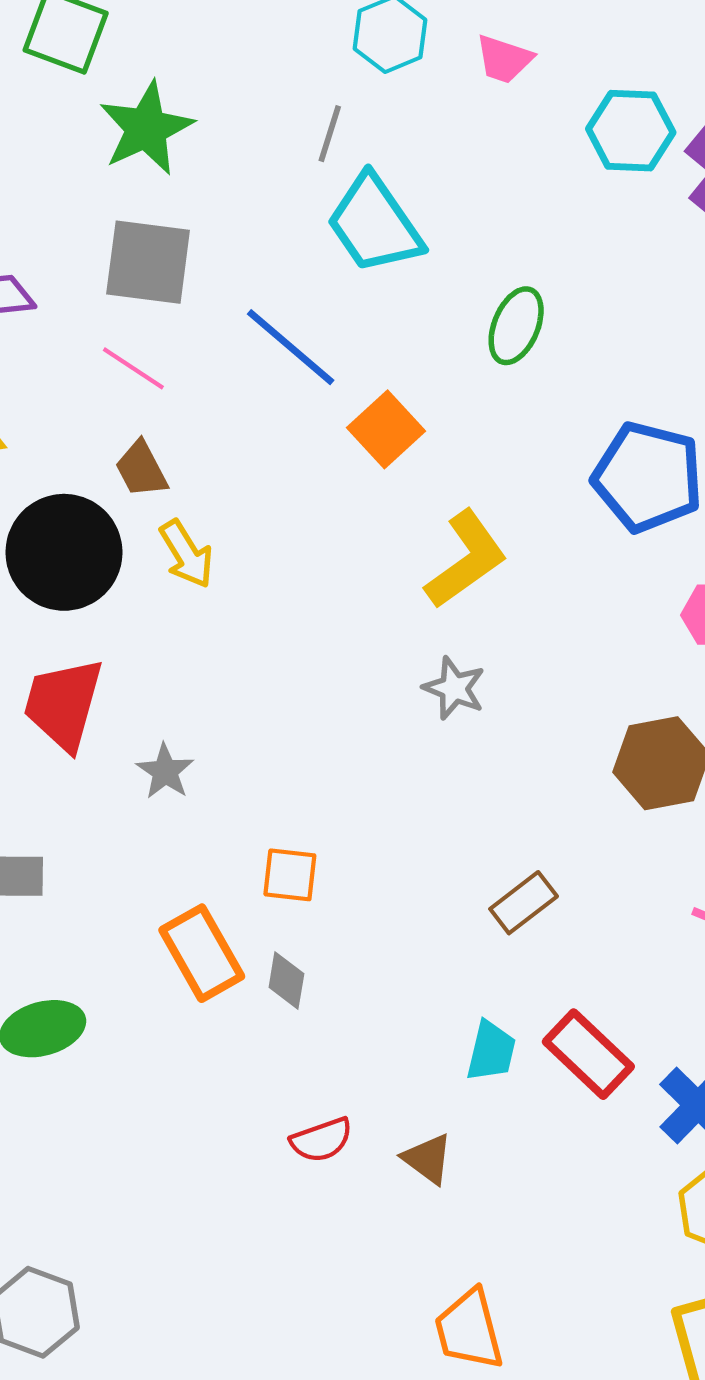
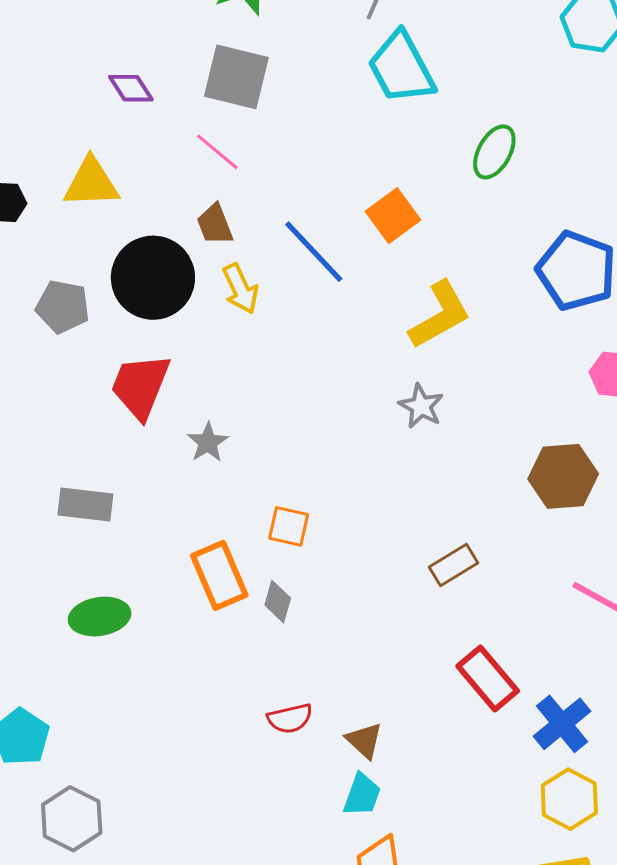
blue line: (291, 347) -> (314, 252), moved
cyan trapezoid: (491, 1051) -> (362, 795), moved

